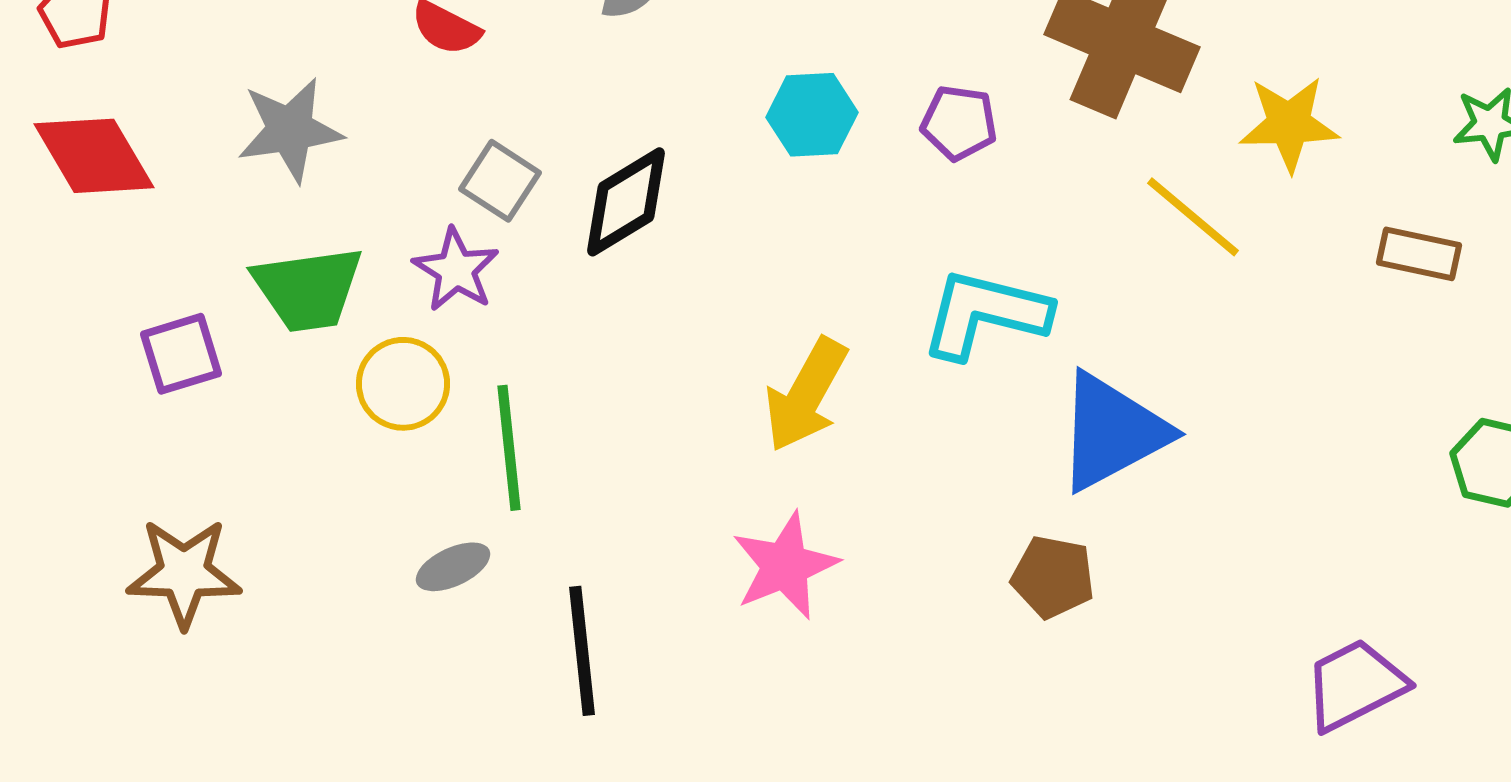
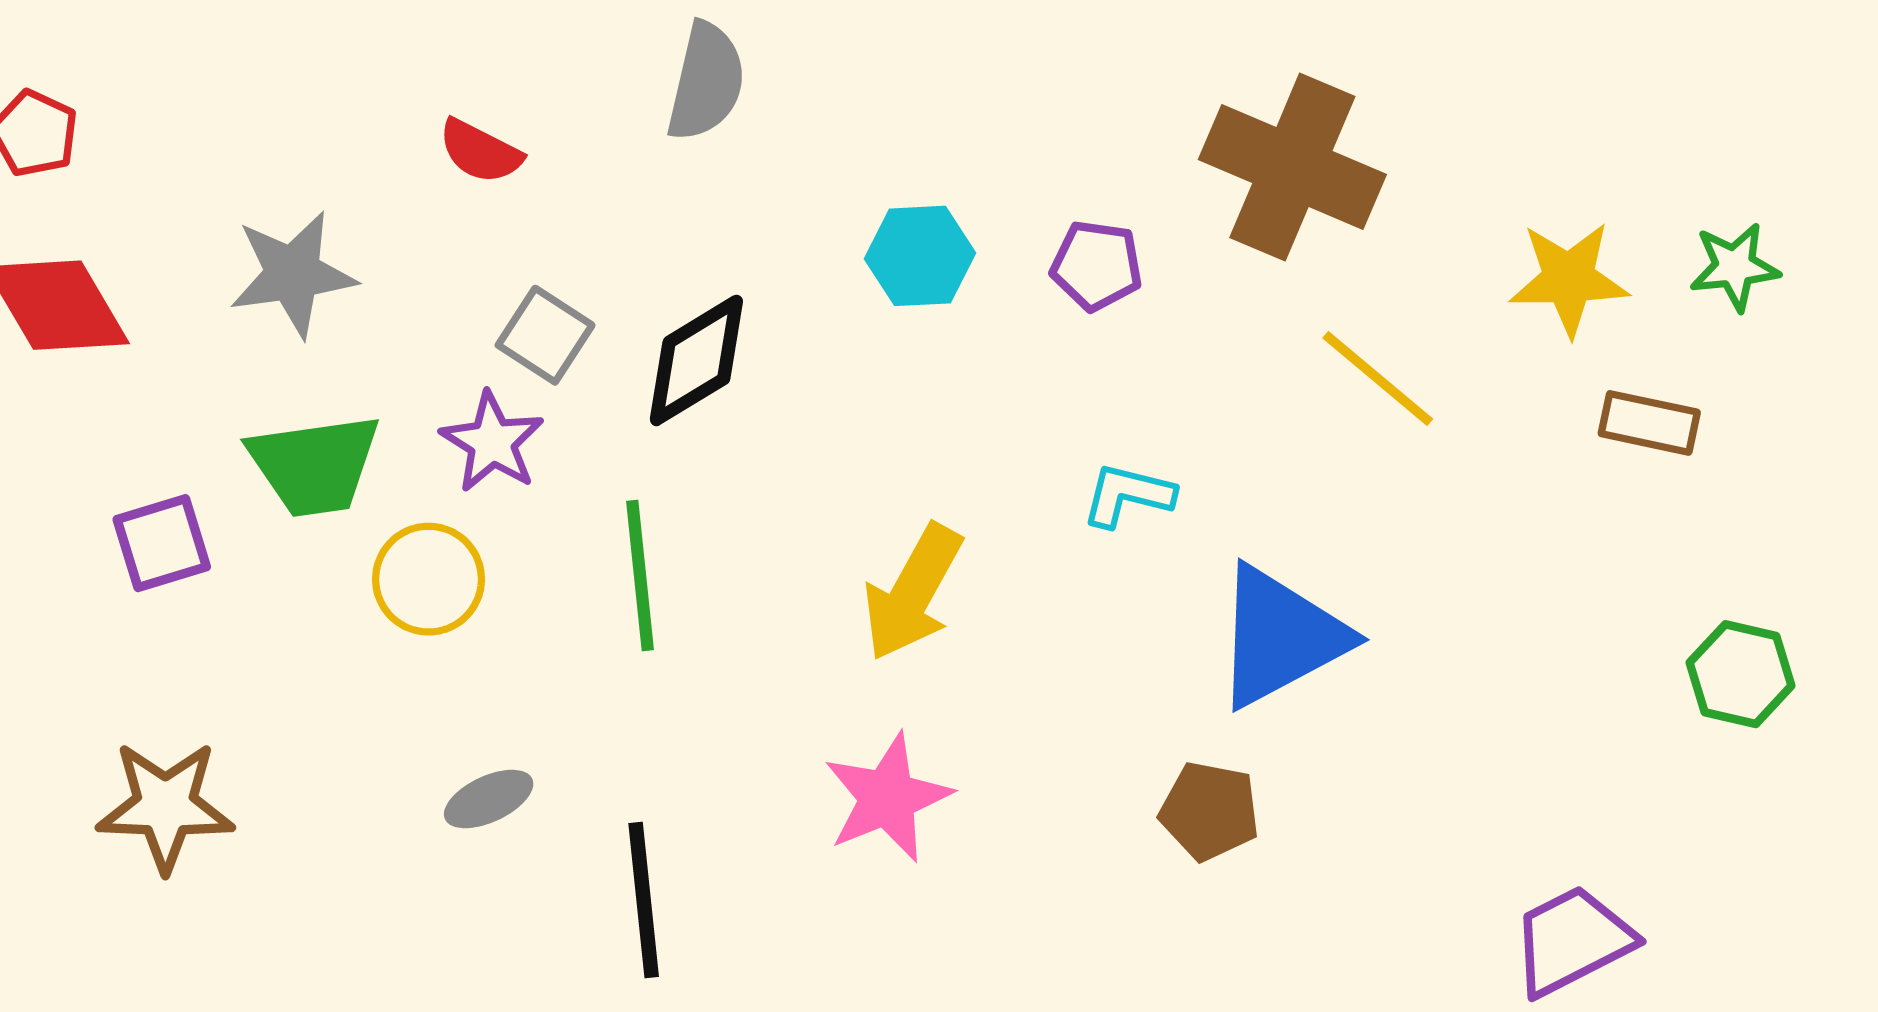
yellow star: (1289, 124) -> (1569, 279), moved
cyan L-shape: (985, 314) -> (1128, 495), size x0.6
green line: (509, 448) -> (640, 576), moved

